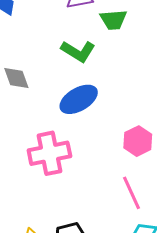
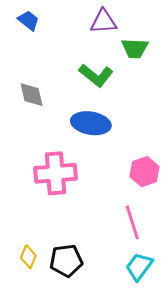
blue ellipse: (79, 99) -> (91, 123), turned 33

